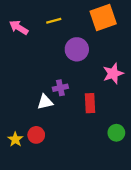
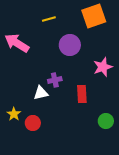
pink arrow: (19, 27) -> (17, 43), moved, size x1.4
yellow star: (15, 139) -> (14, 114), moved

